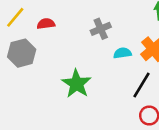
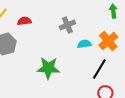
green star: (77, 84) -> (48, 68), turned -30

